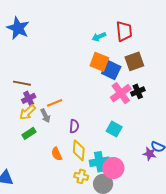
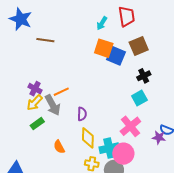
cyan arrow: (99, 37) -> (102, 23), turned -32
brown line: (22, 83) -> (45, 40), moved
pink cross: (121, 93) -> (130, 126), moved
purple cross: (29, 98) -> (35, 89), turned -32
gray arrow: (45, 116) -> (53, 105), size x1.5
cyan square: (114, 129) -> (139, 98), moved, turned 35
orange semicircle: (57, 154) -> (59, 147), moved

